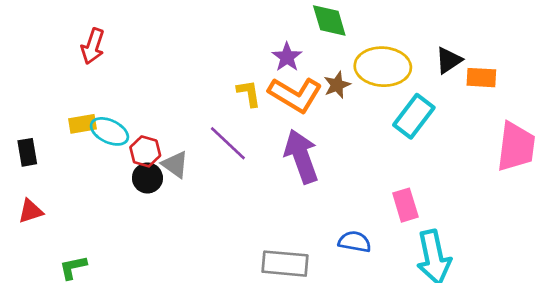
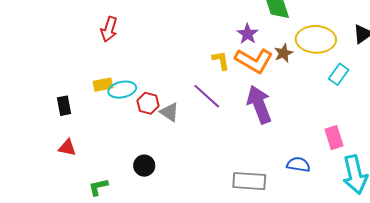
cyan rectangle: (414, 116) -> (339, 74), size x0.7
cyan ellipse: (109, 131) -> (122, 90), turned -36
black circle: (147, 178) -> (144, 166), moved
red triangle: (30, 211) -> (67, 148), turned 30

